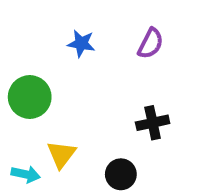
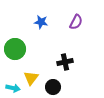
black cross: (153, 123) -> (65, 62), moved
black circle: (121, 174) -> (53, 87), moved

